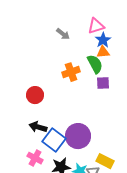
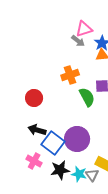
pink triangle: (96, 26) -> (84, 29), moved
gray arrow: (63, 34) -> (78, 41), moved
green semicircle: (95, 64) -> (87, 97), moved

